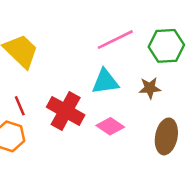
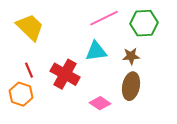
pink diamond: (110, 126) -> (100, 103), moved
brown ellipse: (166, 136) -> (131, 86), moved

